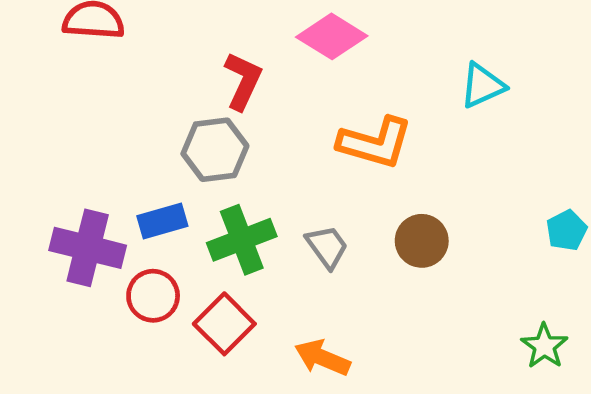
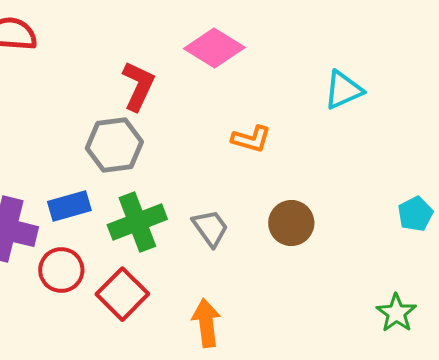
orange L-shape: (375, 143) -> (251, 139), size x0.6
orange arrow: (322, 358) -> (206, 323), turned 60

